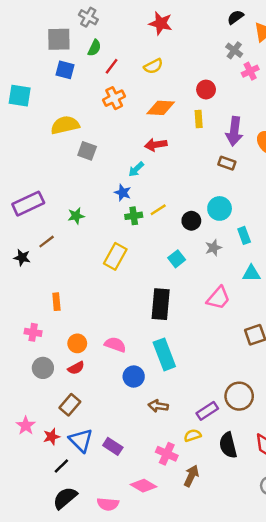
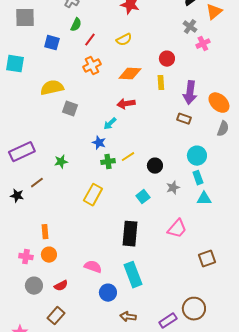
gray square: (59, 39) -> (25, 18), moved
cyan circle: (220, 208) -> (197, 156), moved
cyan triangle: (251, 273) -> (204, 199), moved
orange circle: (77, 343) -> (49, 255), moved

